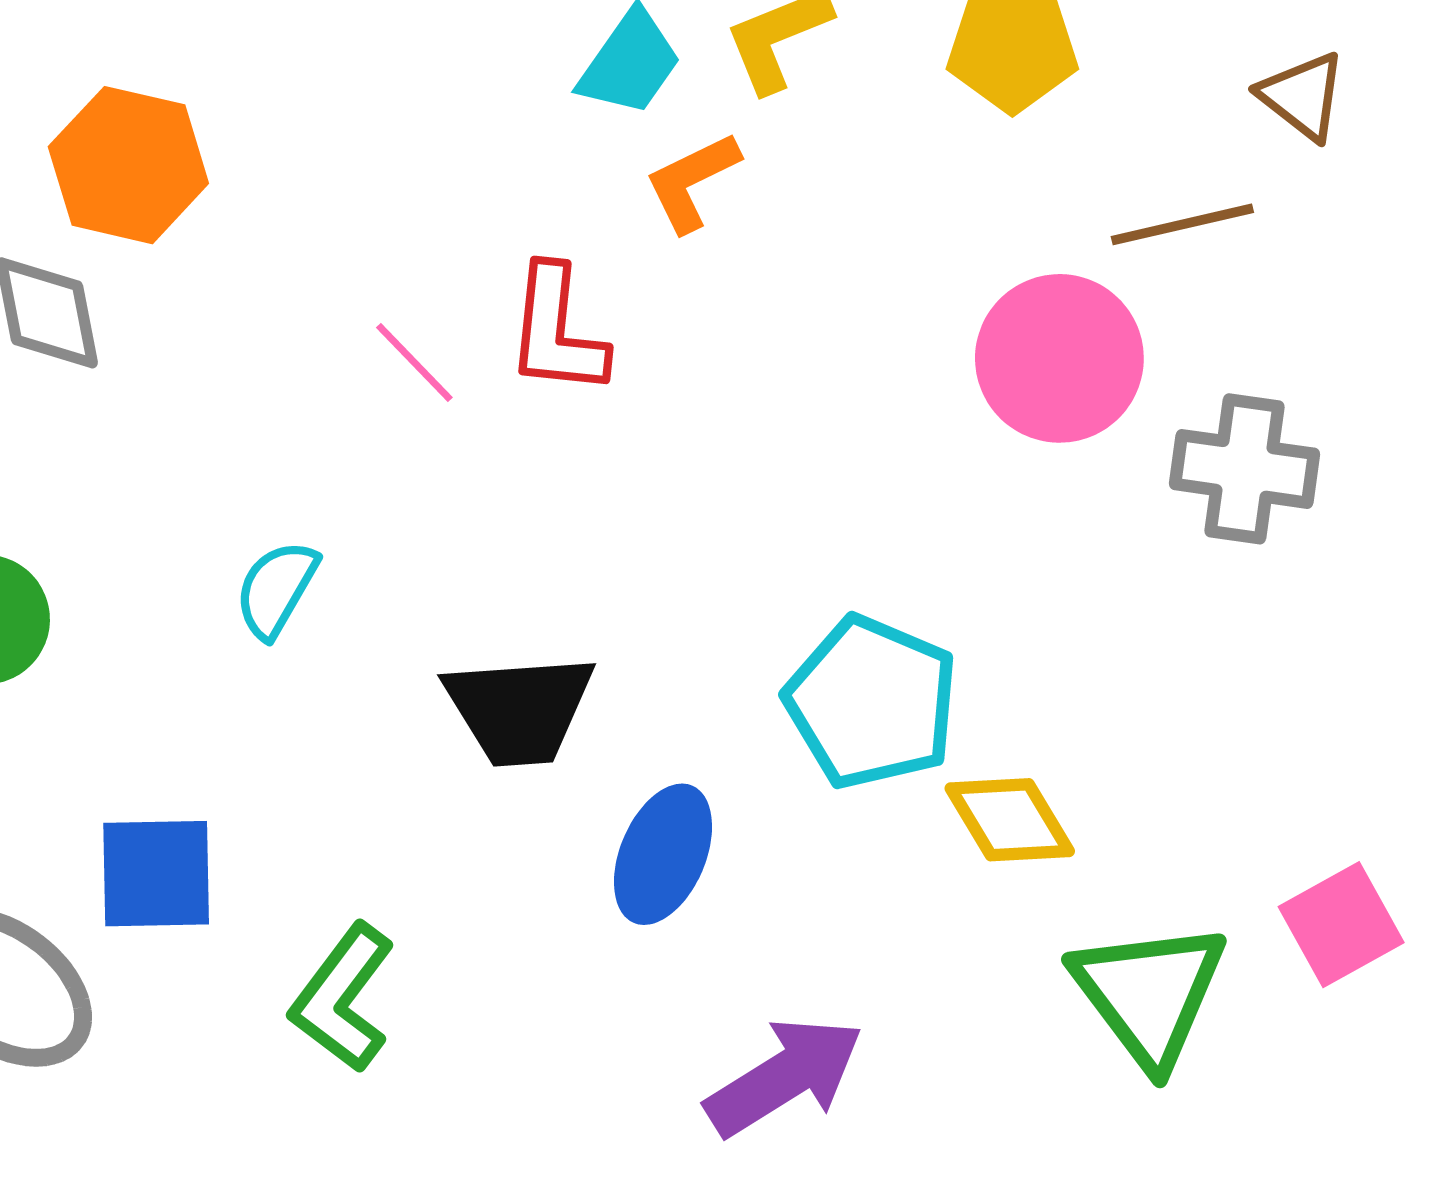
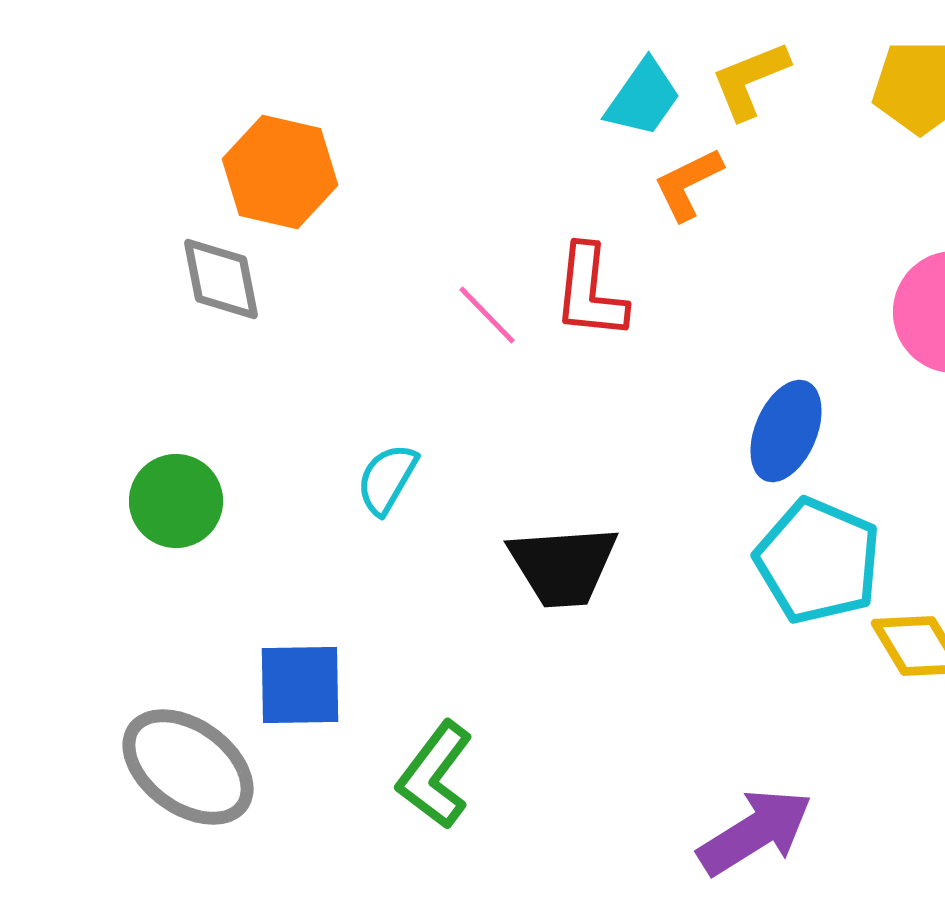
blue ellipse: (663, 854) -> (786, 431), moved

